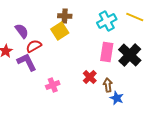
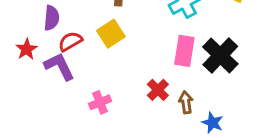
purple semicircle: (22, 31) -> (52, 18), turned 42
yellow square: (60, 31) -> (111, 34), moved
blue star: (117, 98) -> (212, 123), moved

